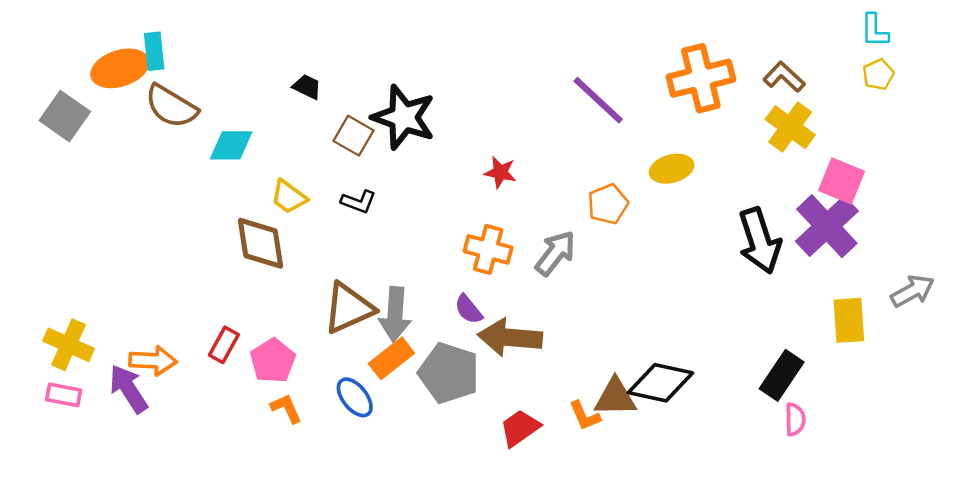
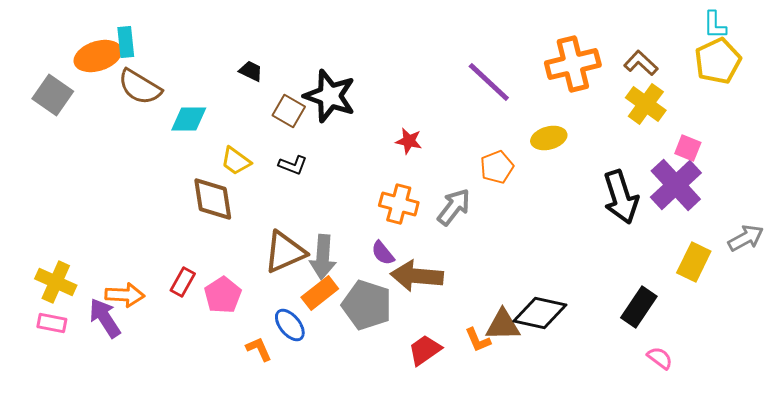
yellow pentagon: (878, 74) -> (718, 61), size x1.8
pink square: (842, 181) -> (688, 148), size x0.7
yellow rectangle: (849, 320) -> (694, 262), turned 30
orange L-shape: (286, 408) -> (259, 349), moved
pink semicircle: (795, 419) -> (660, 358), moved, turned -52

